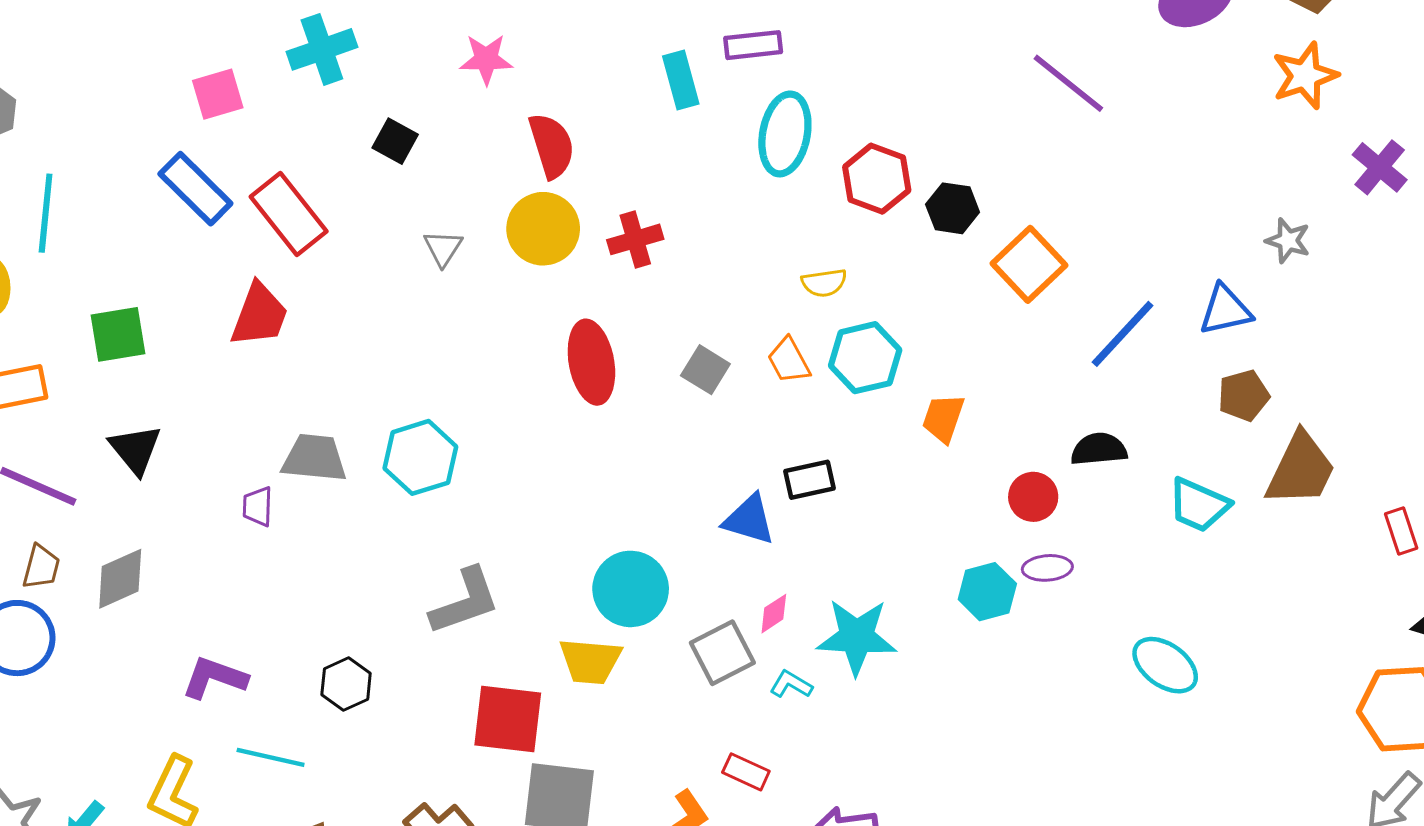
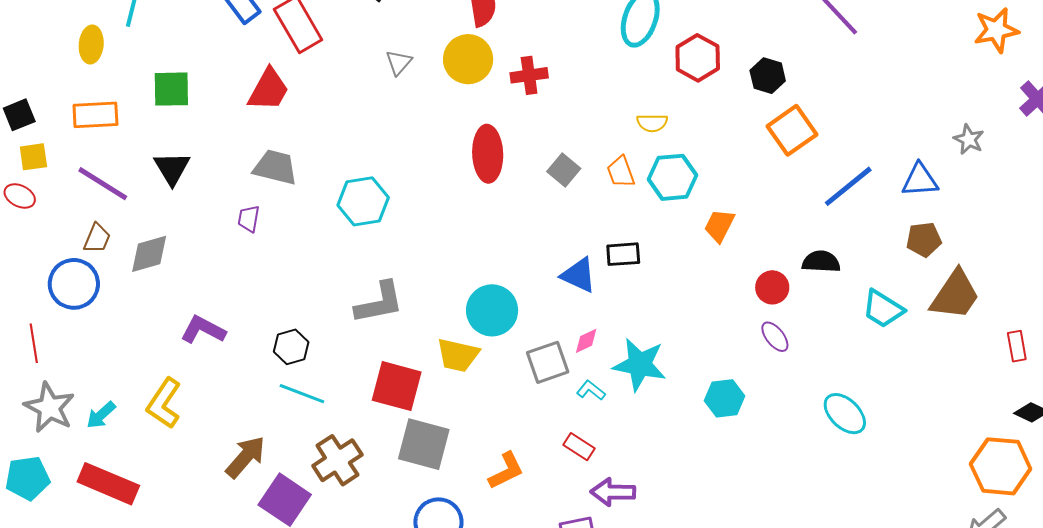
black hexagon: (953, 208) -> (768, 76), moved
gray trapezoid: (314, 458) -> (275, 167), moved
purple ellipse: (1047, 568) -> (775, 337), turned 48
cyan hexagon: (987, 592) -> (725, 398), moved
cyan line: (271, 757) -> (302, 394), moved
red rectangle: (746, 772) -> (579, 447), moved

